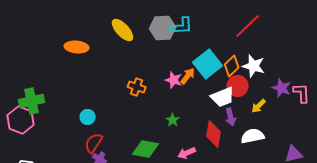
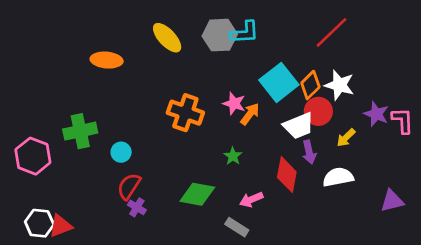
orange arrow: (188, 76) -> (250, 114), moved
orange cross: (137, 87) -> (185, 113), size x1.5
green cross: (32, 101) -> (80, 131), moved

